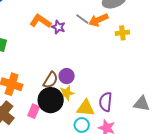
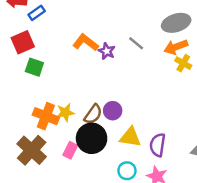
orange arrow: (98, 20) -> (176, 47), moved
yellow cross: (122, 33) -> (183, 63), turned 32
yellow star: (67, 93) -> (65, 113), moved
yellow triangle: (86, 108) -> (130, 137), moved

